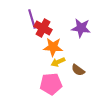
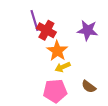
orange star: (53, 47) -> (57, 51), turned 30
brown semicircle: (78, 70) -> (89, 87), moved

